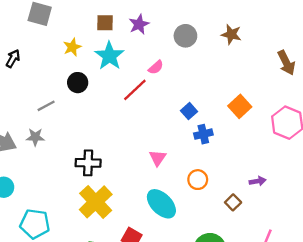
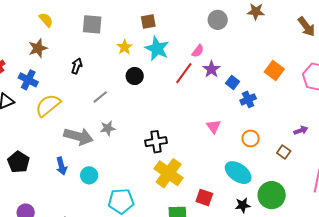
purple star: (139, 24) -> (211, 69), moved
gray line: (46, 106) -> (100, 97), moved
cyan ellipse: (161, 204) -> (238, 173), moved

